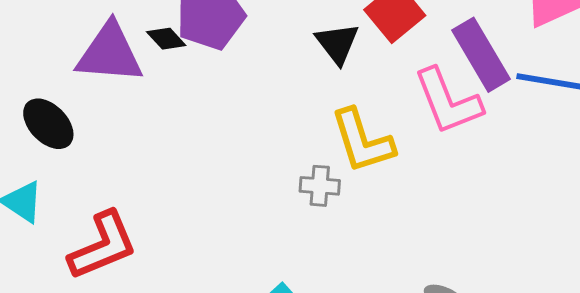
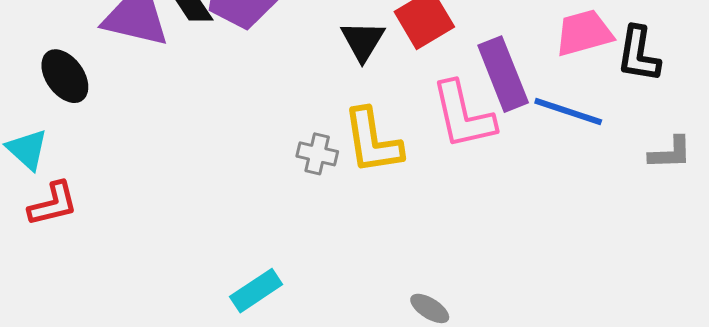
gray cross: (320, 186) -> (317, 154), moved
red L-shape: (103, 246) -> (53, 204), moved, size x0.7

